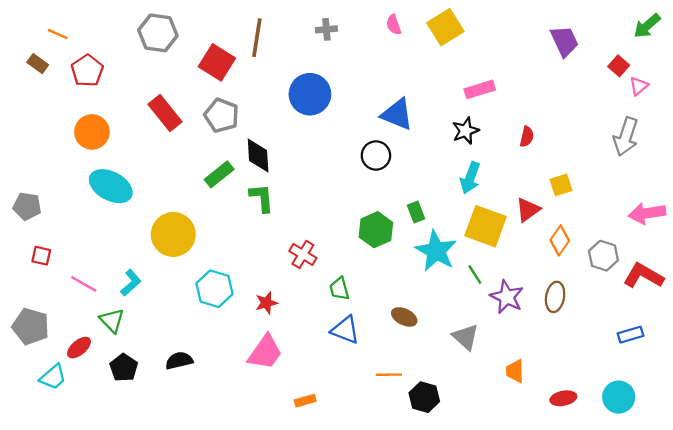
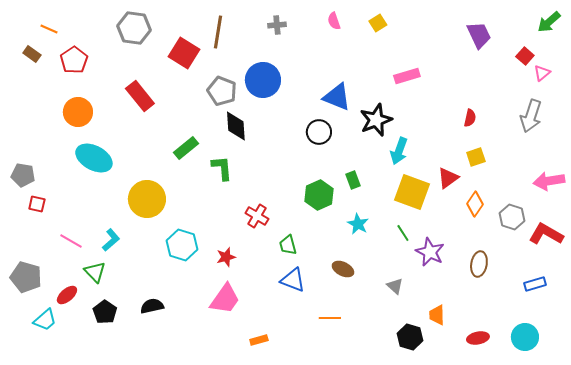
yellow square: (445, 27) -> (378, 23), size x0.6
gray pentagon: (222, 115) -> (222, 91), moved
black star: (466, 131) -> (376, 120), moved, size x1.4
red semicircle: (527, 137) -> (470, 118), moved
black diamond: (258, 155) -> (236, 126), moved
cyan star: (436, 251) -> (358, 224), moved, size x0.6
red square: (41, 256) -> (37, 204), moved
brown ellipse: (555, 297) -> (479, 264), moved
gray triangle: (466, 337) -> (395, 286), size x0.7
black hexagon: (424, 397) -> (410, 337), moved

